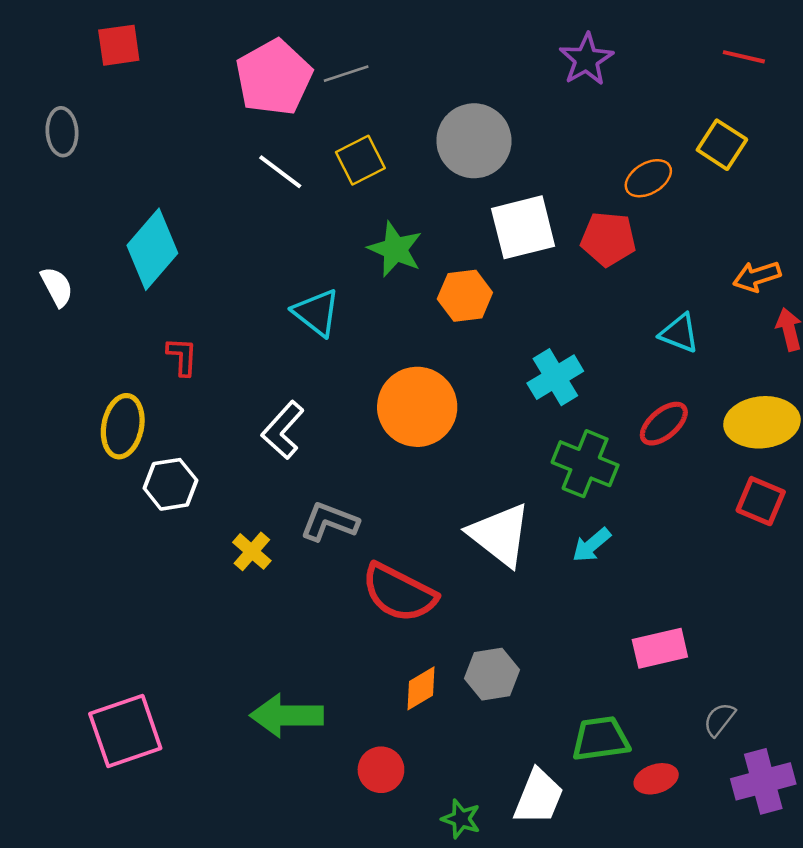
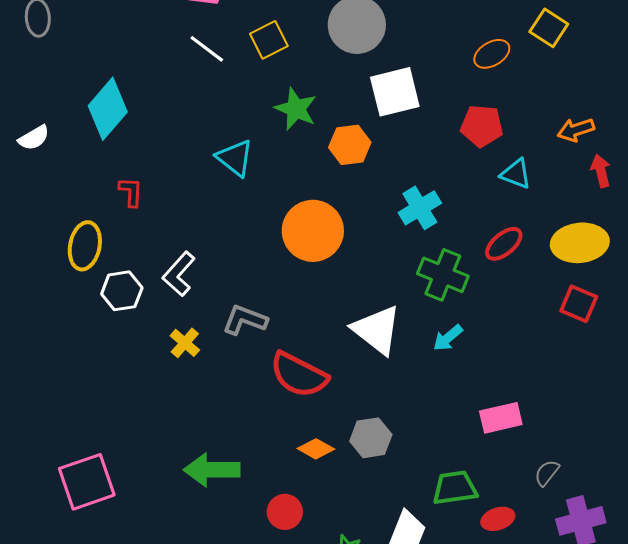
red pentagon: (608, 239) -> (482, 126), moved
white semicircle: (57, 287) -> (34, 138), turned 88
white L-shape: (283, 430) -> (179, 274), moved
orange diamond: (421, 688) -> (316, 449), turned 60

